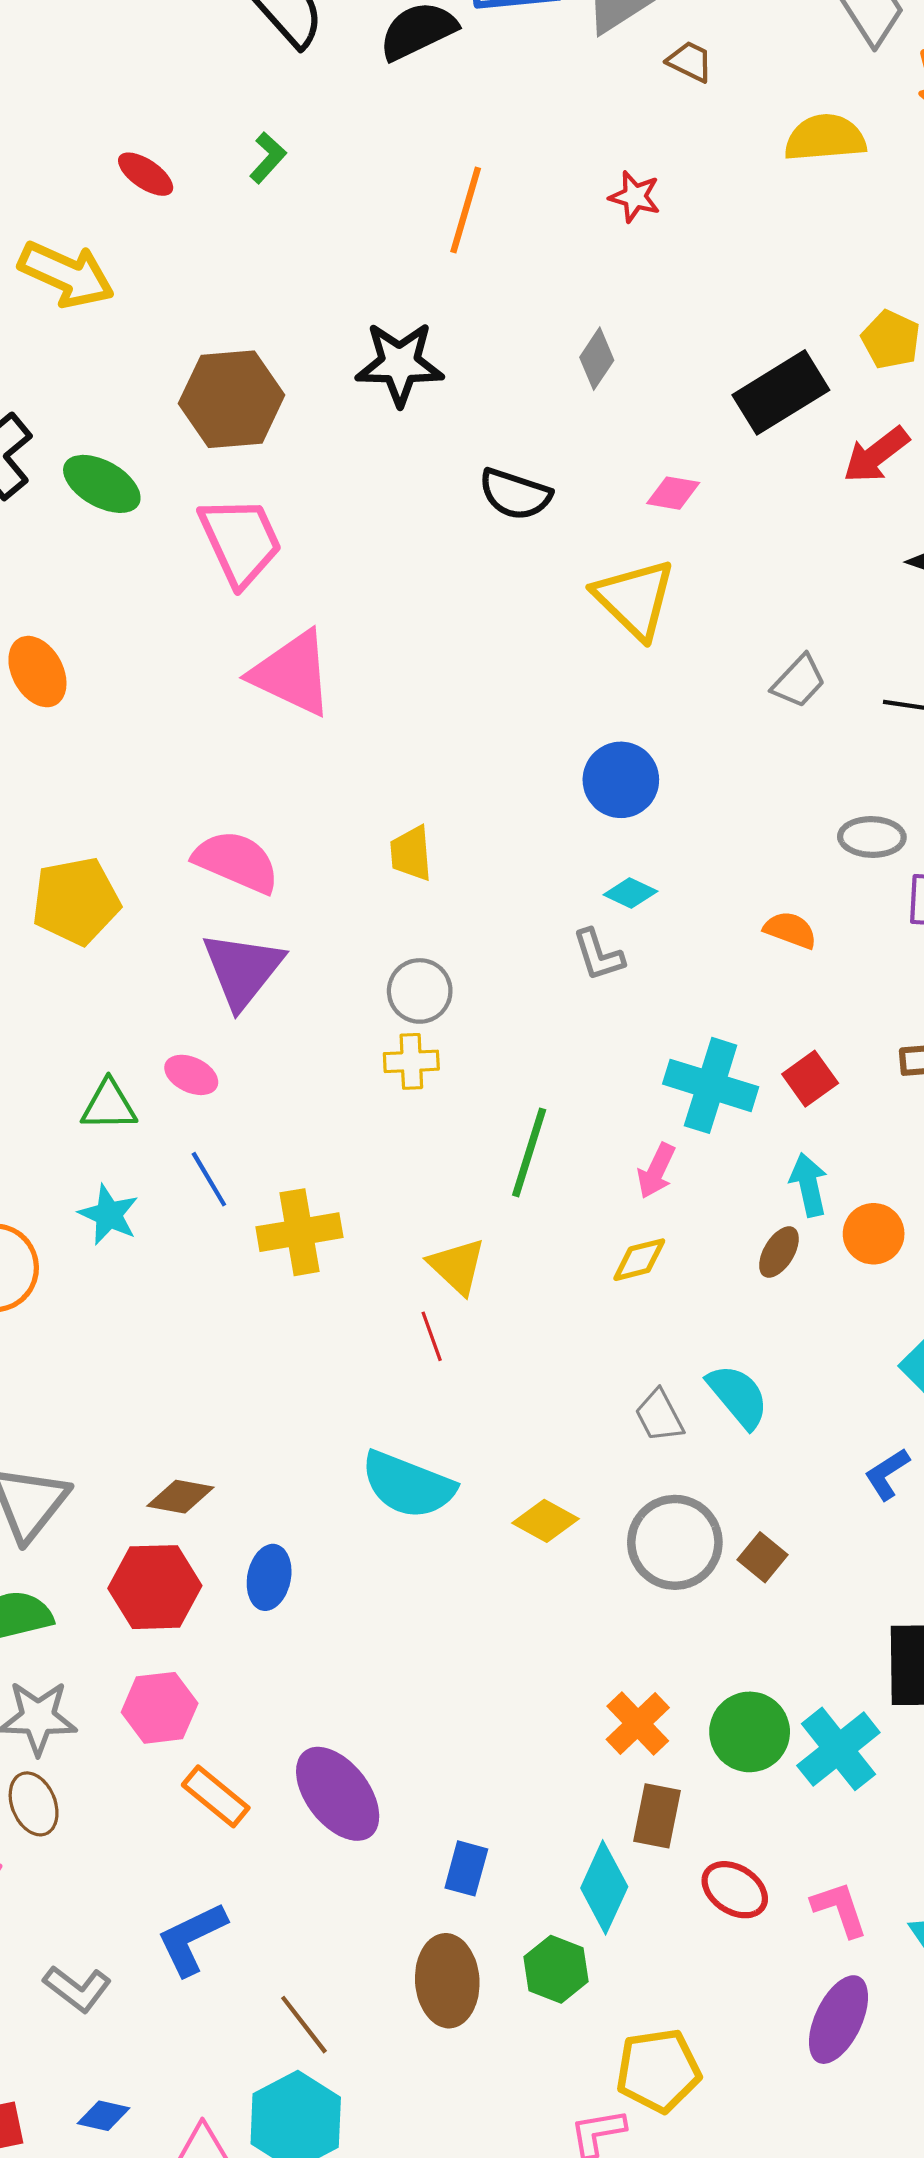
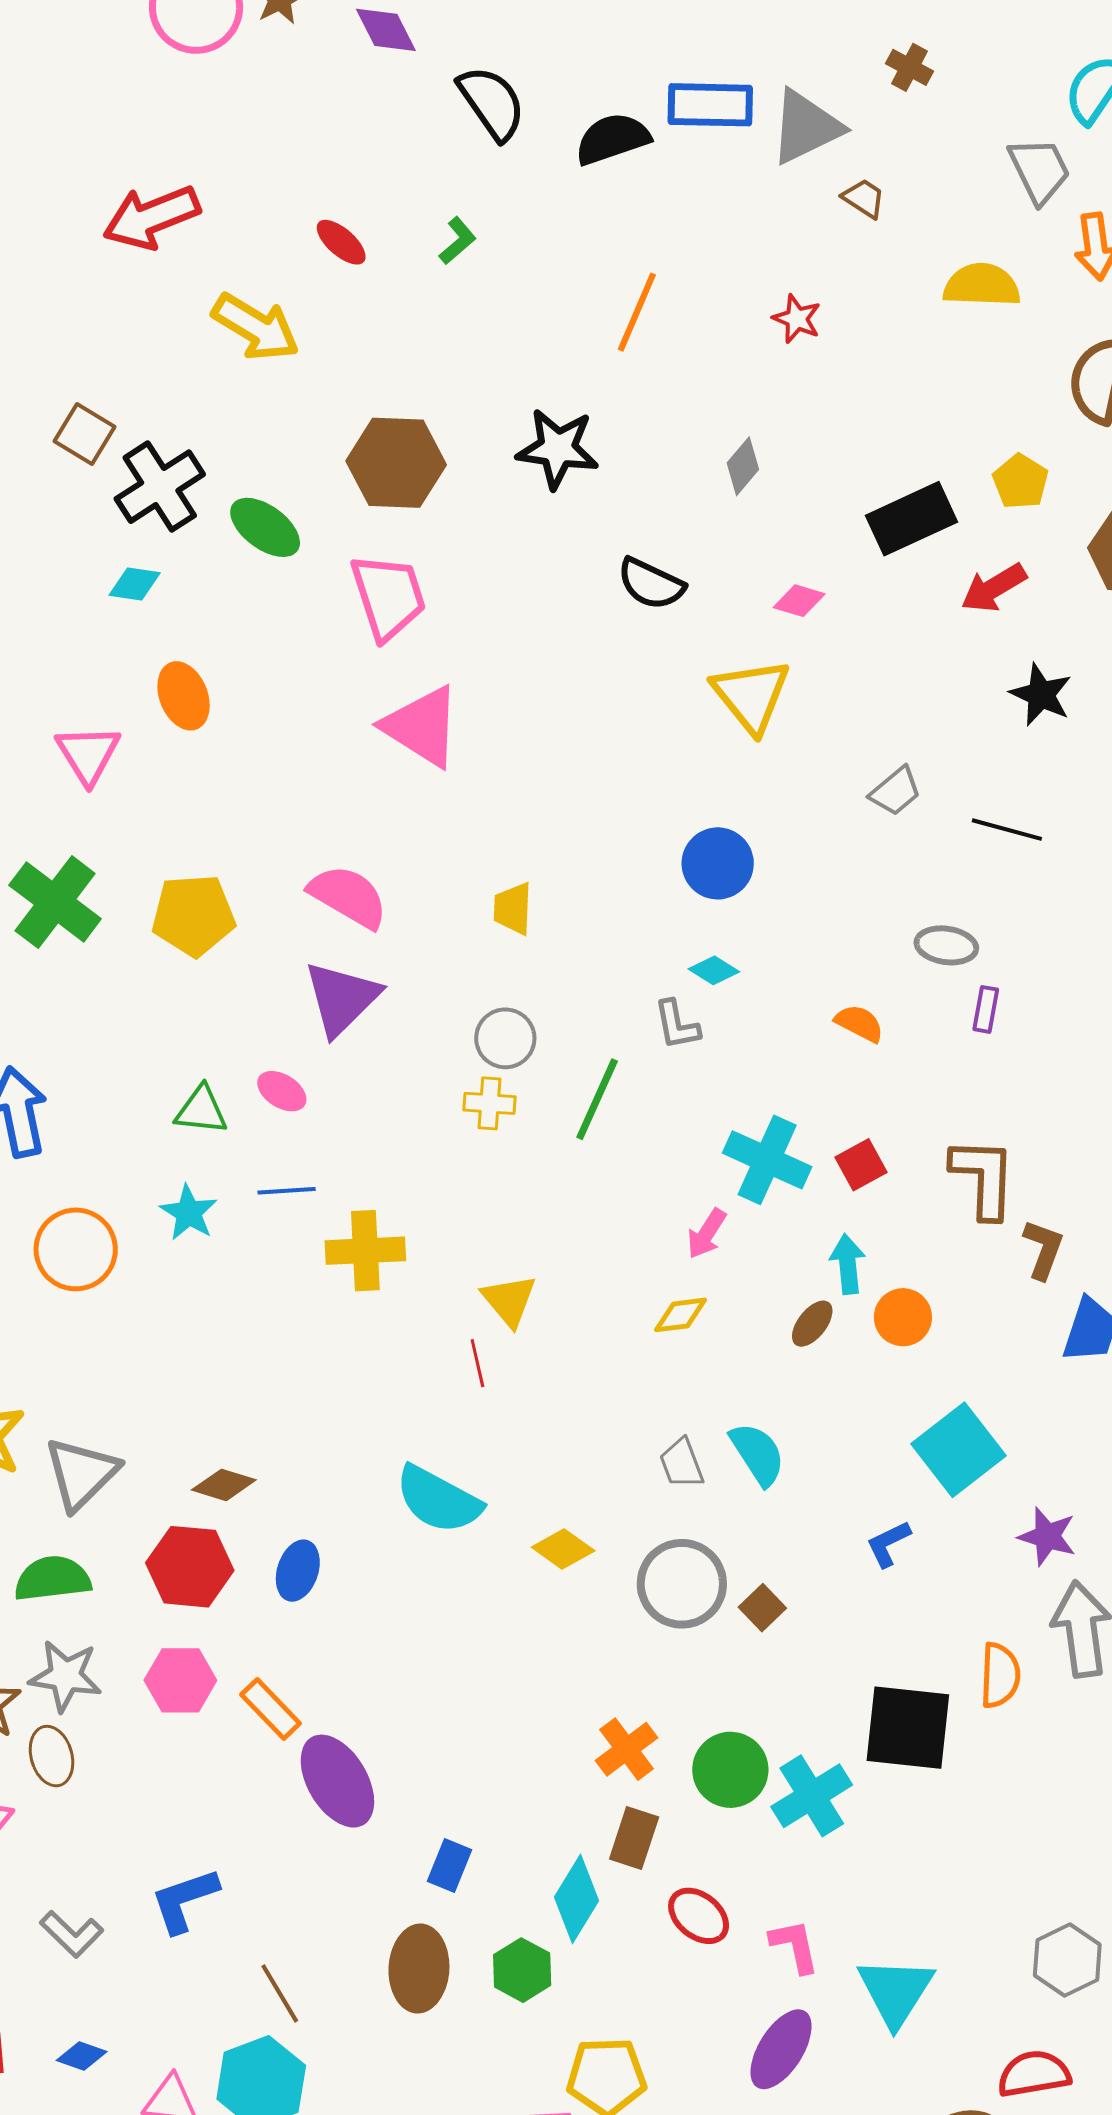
green line: (529, 1152) -> (597, 1099), moved
blue line: (209, 1179) -> (287, 1191), turned -70
orange rectangle: (216, 1796) -> (271, 1709), moved

